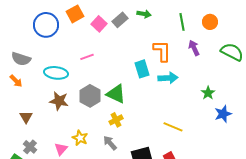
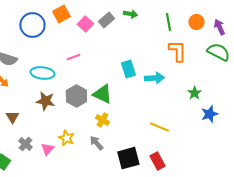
purple arrow: (194, 48) -> (219, 27), moved
orange L-shape: (162, 51) -> (177, 51), moved
yellow cross: (116, 120) -> (102, 120), turned -32
gray cross: (30, 147) -> (25, 144), moved

